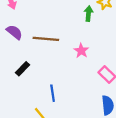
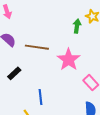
pink star: (81, 51) -> (69, 60), size x1.6

